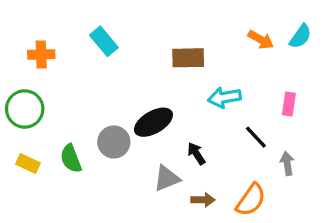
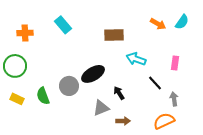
cyan arrow: (224, 97) -> (136, 59), turned 30
orange semicircle: (251, 200) -> (164, 121), moved, turned -150

